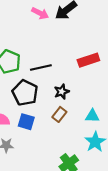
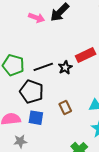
black star: (62, 92) -> (65, 67), moved
brown rectangle: (59, 114) -> (65, 107), turned -56

